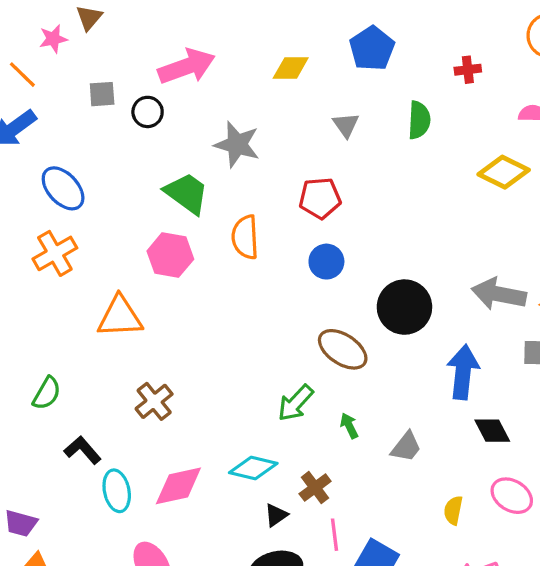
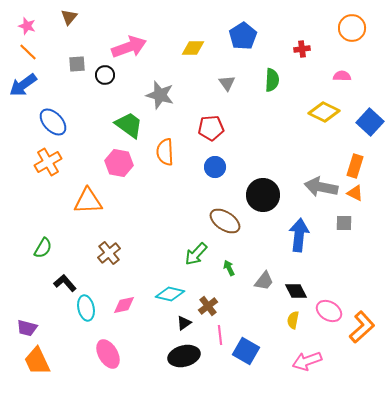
pink star: (53, 39) -> (27, 26), moved, turned 30
black diamond: (492, 431) -> (296, 291), moved
pink diamond: (178, 486) -> (124, 305), size x0.7

